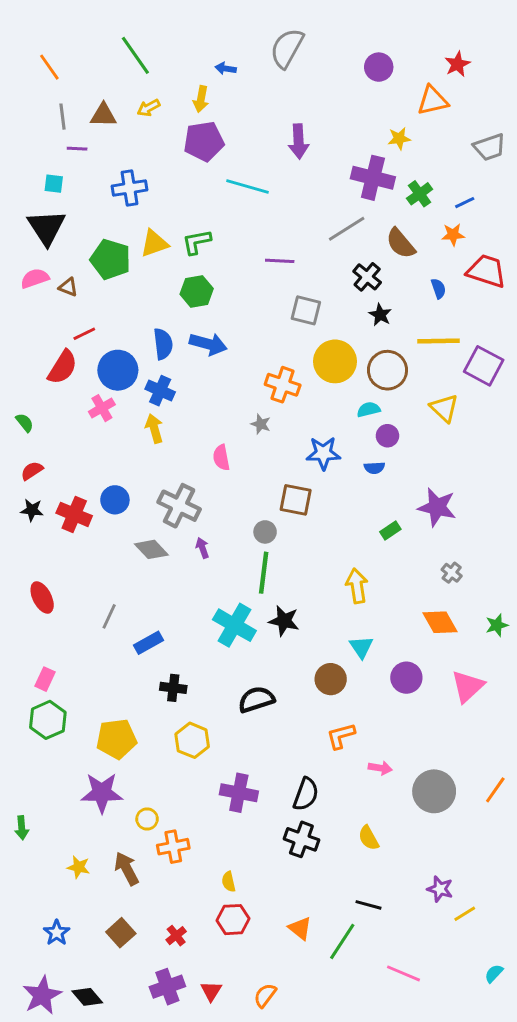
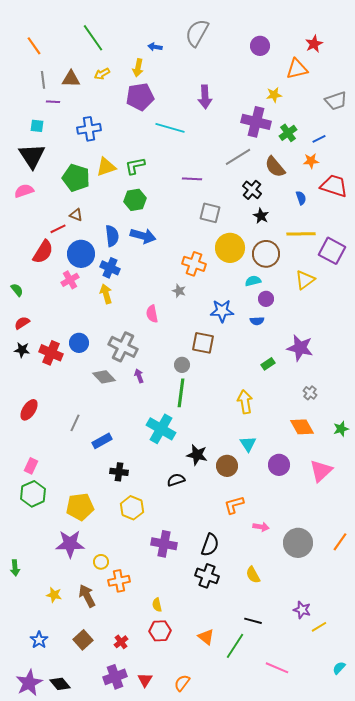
brown triangle: (68, 287) -> (76, 215), moved
yellow triangle: (444, 408) -> (305, 280), turned 40
red ellipse: (42, 597) -> (29, 410), turned 60
black star: (284, 621) -> (197, 455), moved
black semicircle: (256, 700) -> (176, 480), size x0.7

